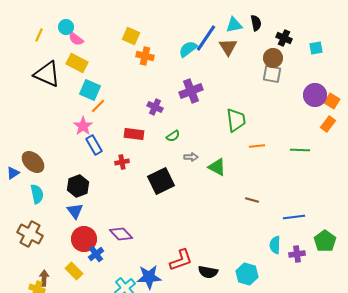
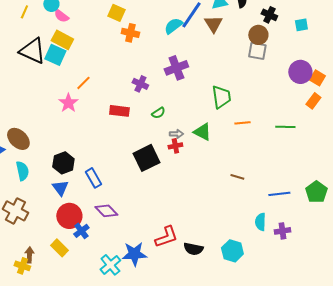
cyan square: (90, 90) -> (55, 55), moved
blue rectangle: (94, 145) -> (93, 178), moved
red cross: (122, 162) -> (175, 146), moved
green triangle: (217, 167) -> (202, 132), moved
green pentagon: (325, 241) -> (316, 192), moved

